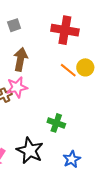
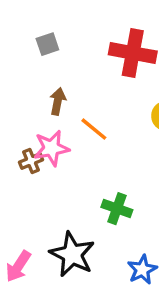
brown arrow: (20, 59) -> (58, 101), size x0.7
orange line: (68, 70) -> (94, 129), moved

